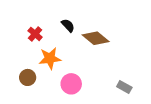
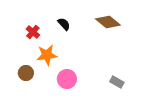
brown diamond: (96, 38) -> (108, 22), moved

